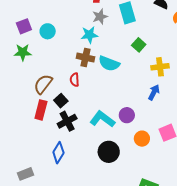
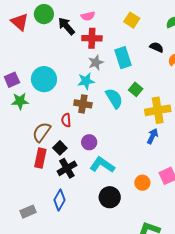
purple square: (24, 26) -> (12, 80), moved
cyan circle: (48, 31) -> (44, 79), size x1.6
cyan semicircle: (109, 64) -> (114, 98), moved, turned -140
yellow cross: (160, 67) -> (158, 110), size x1.4
red semicircle: (75, 80) -> (66, 120), moved
purple circle: (127, 115) -> (89, 142), moved
gray rectangle: (26, 174) -> (28, 212), moved

